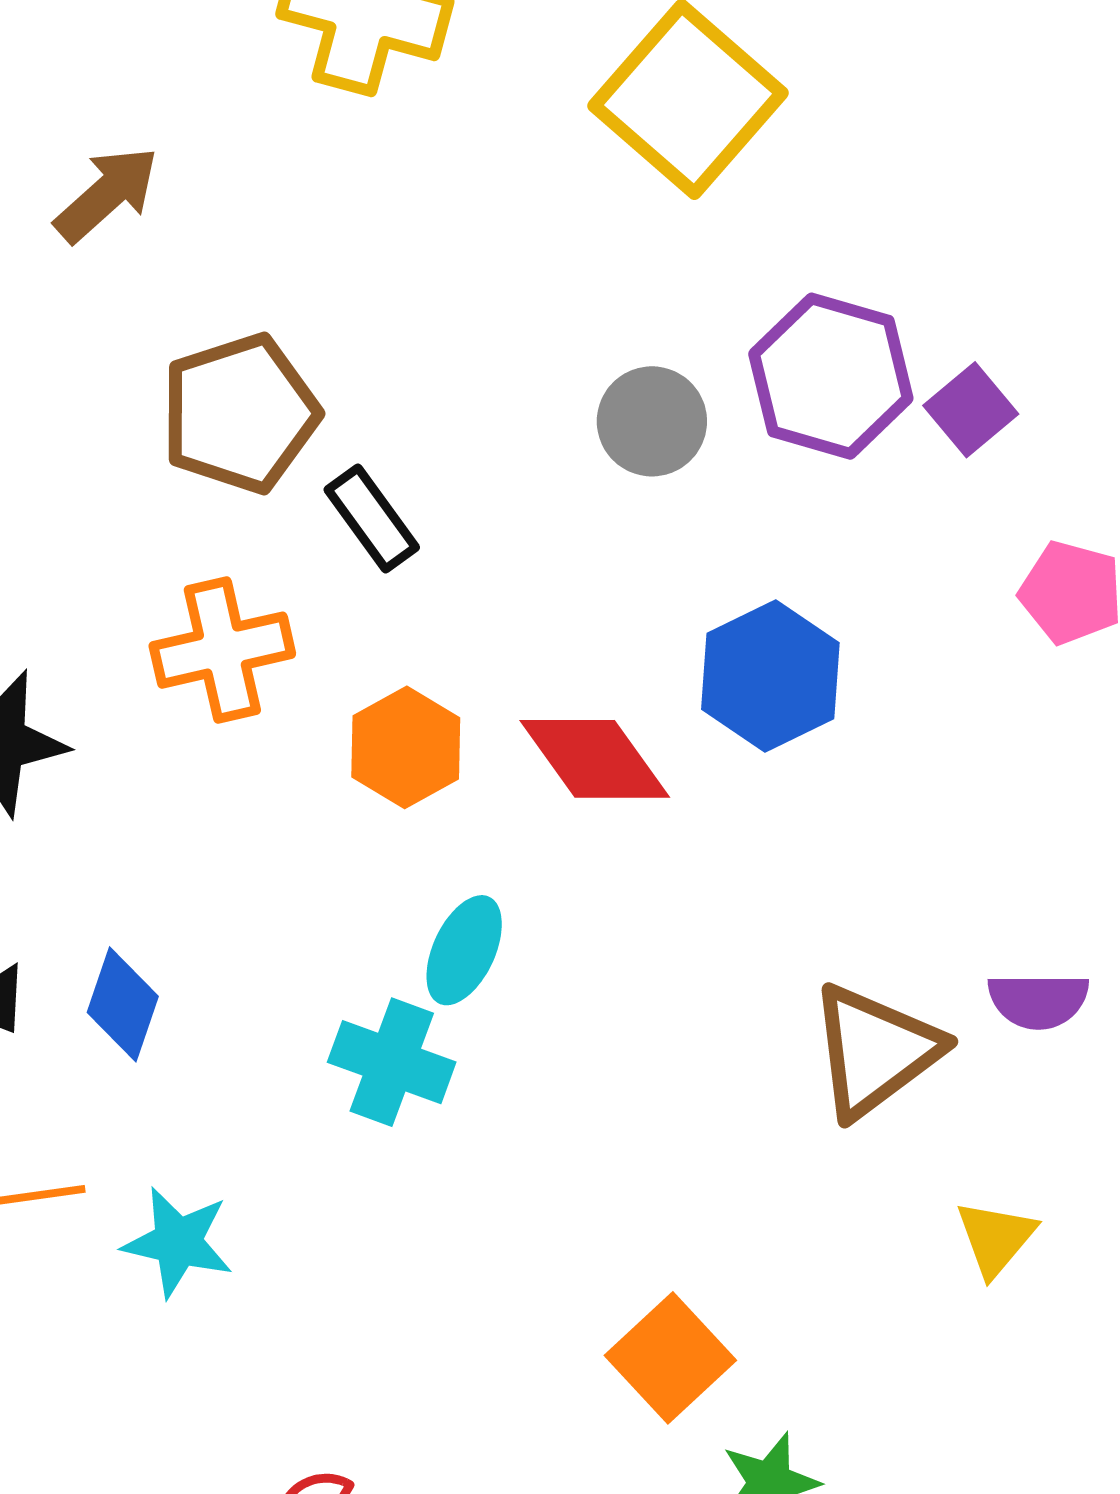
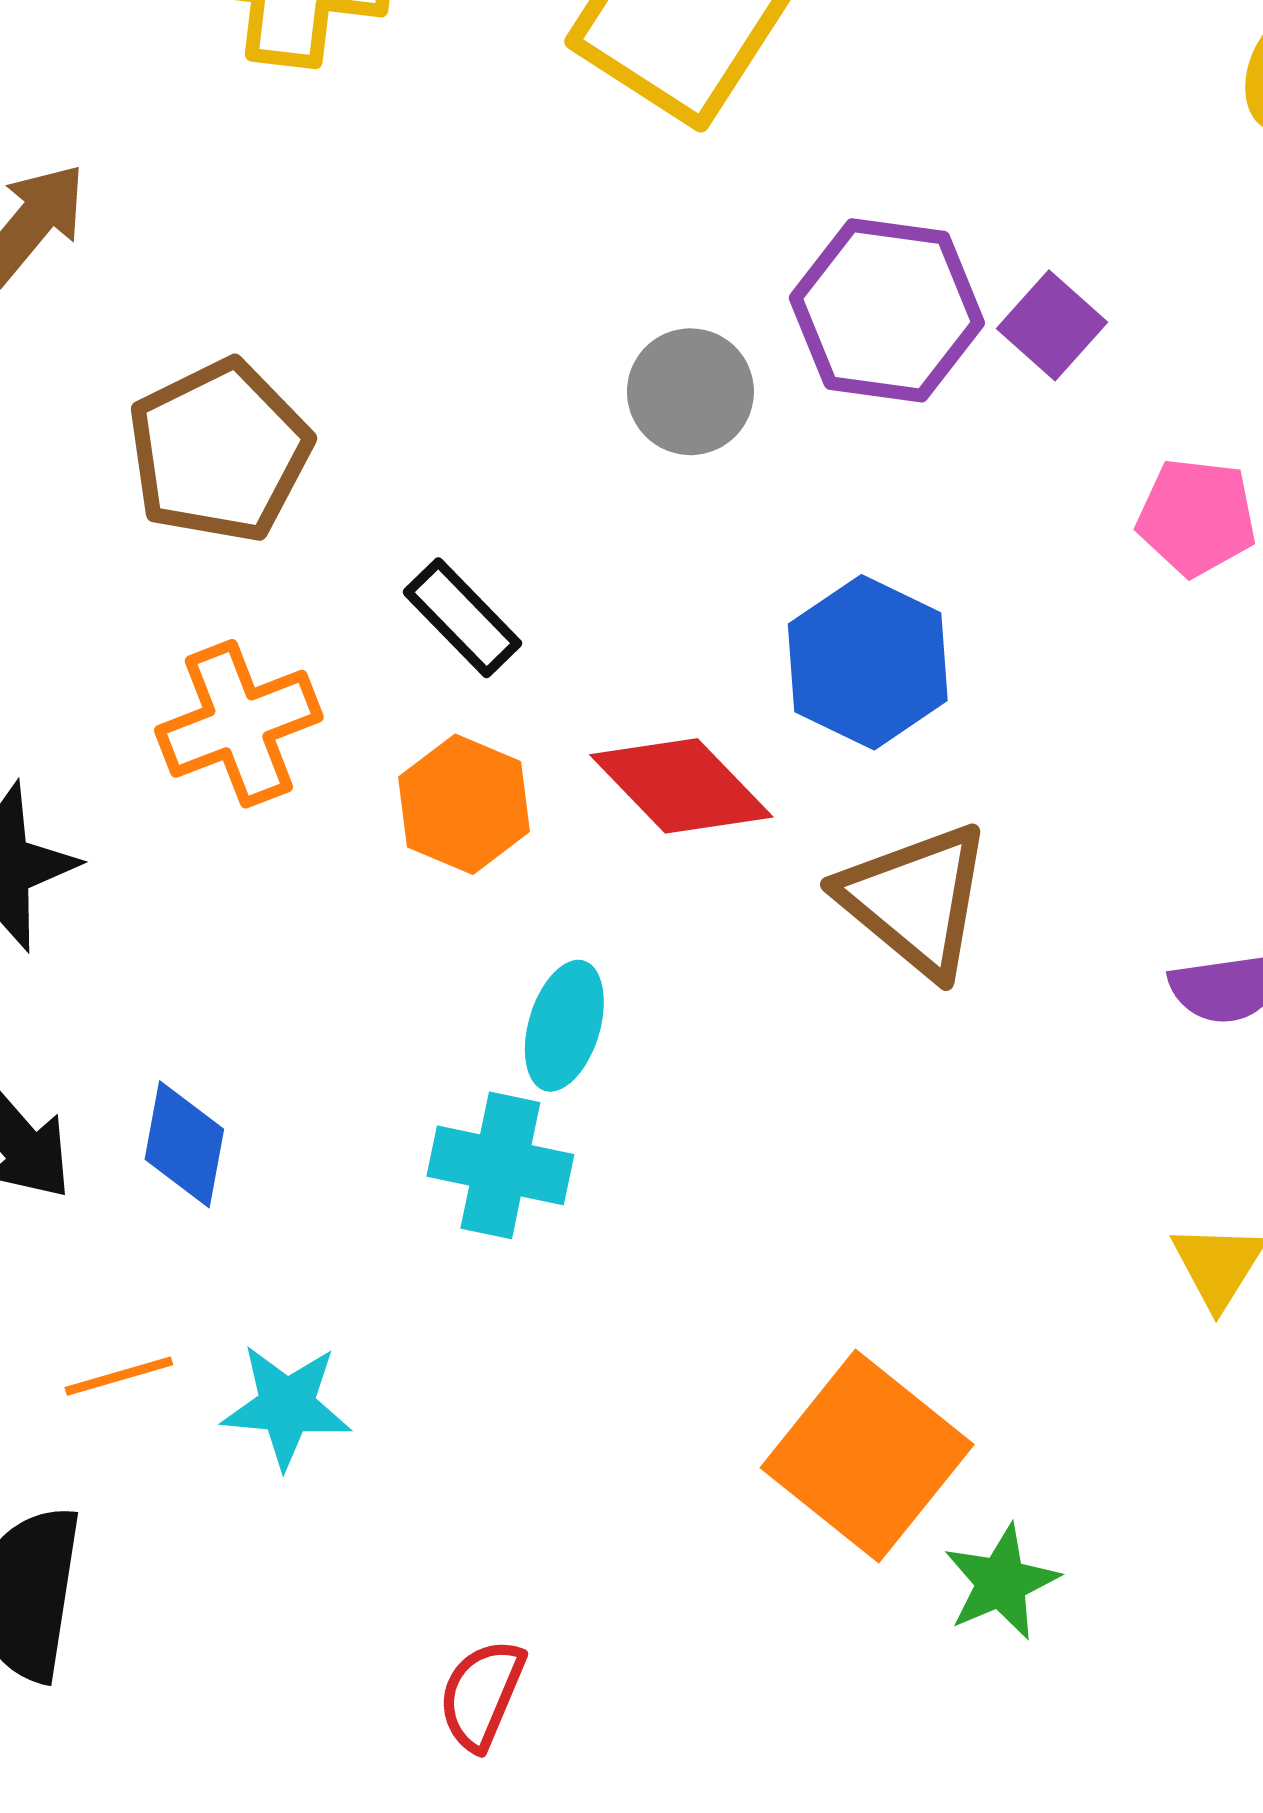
black rectangle: (372, 518) -> (462, 618), moved
brown triangle: (875, 1051) -> (915, 900), moved, turned -35
orange square: (670, 1358) -> (867, 1456), size x1.4

